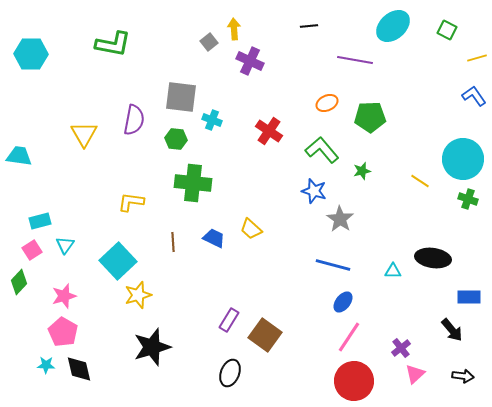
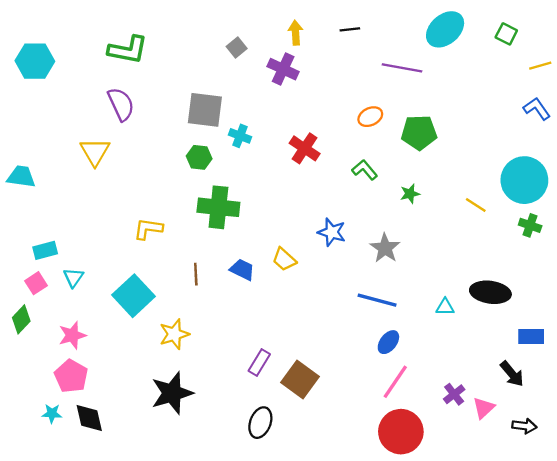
yellow arrow: (234, 29) -> (295, 33), moved
purple semicircle: (134, 120) -> (121, 104), moved, turned -36
green L-shape: (322, 150) -> (365, 170), size x0.7
blue star: (314, 191) -> (332, 232), moved
yellow star: (138, 295) -> (174, 334), moved
pink triangle: (415, 374) -> (484, 408), moved

